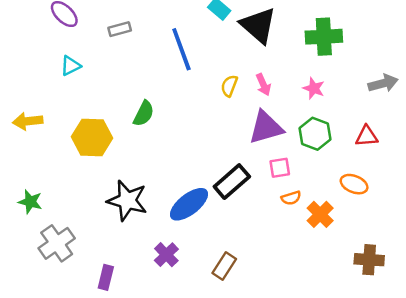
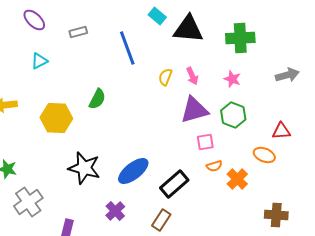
black triangle: (258, 25) -> (188, 29), turned -36
red triangle: (367, 136) -> (281, 131), moved
black rectangle: (232, 182) -> (174, 184), moved

